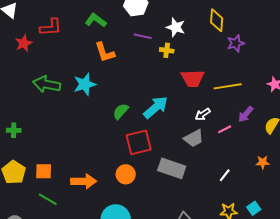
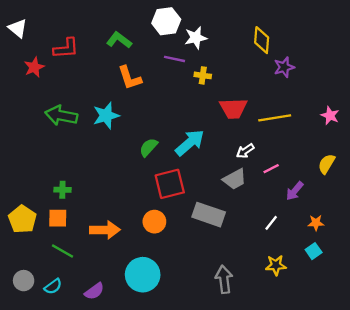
white star: (176, 27) -> (196, 38), moved, turned -30
purple arrow: (246, 114) -> (295, 191), moved
green cross: (14, 130) -> (62, 190), moved
orange star: (263, 162) -> (316, 223), moved
cyan square: (254, 208) -> (314, 251), moved

